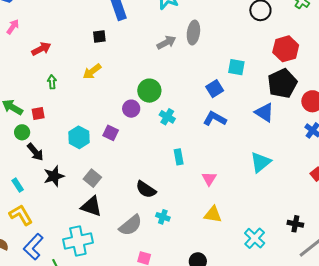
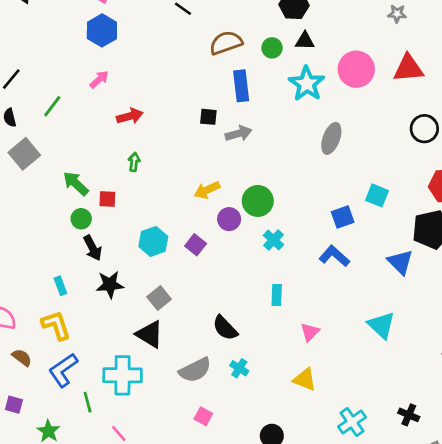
gray arrow: (166, 42) -> (239, 134), moved
yellow arrow: (92, 72) -> (207, 190), moved
cyan triangle: (261, 162) -> (381, 325), turned -50

